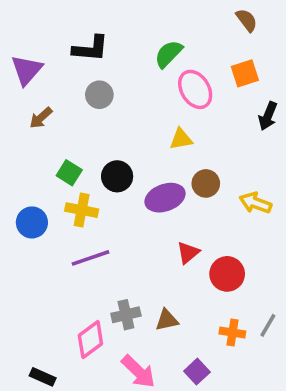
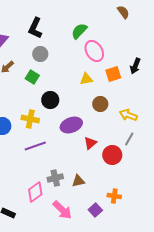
black L-shape: (90, 49) -> (35, 28), turned 110
orange square: (245, 73) -> (113, 74), moved
green square: (69, 173) -> (32, 77), moved
purple ellipse: (165, 198) -> (71, 125), moved
gray line: (268, 325) -> (129, 139), moved
orange cross: (232, 332) -> (114, 196), moved

